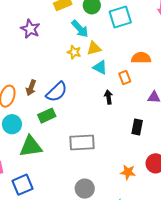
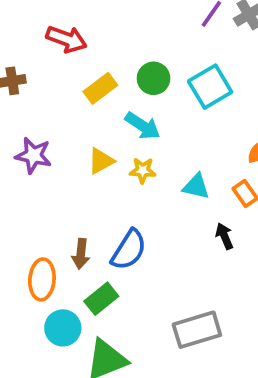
purple star: (30, 29) -> (33, 155), moved
yellow triangle: (94, 48) -> (101, 161), moved
green rectangle: (47, 116) -> (101, 299), moved

